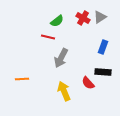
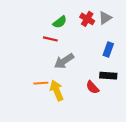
gray arrow: (61, 58) -> (64, 61), turned 30
orange line: (22, 79) -> (41, 83), moved
yellow arrow: (64, 91) -> (57, 90), moved

